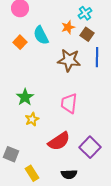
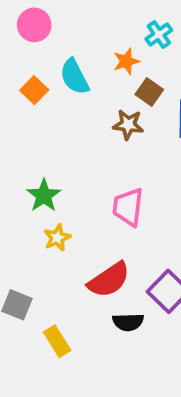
brown square: (87, 34) -> (149, 92), moved
brown star: (69, 60) -> (128, 125), size x0.7
black semicircle: (69, 174) -> (128, 322), moved

